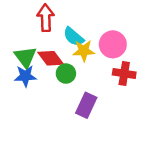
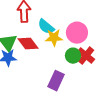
green circle: (66, 74) -> (73, 56), moved
red cross: (124, 74) -> (86, 56), turned 30

